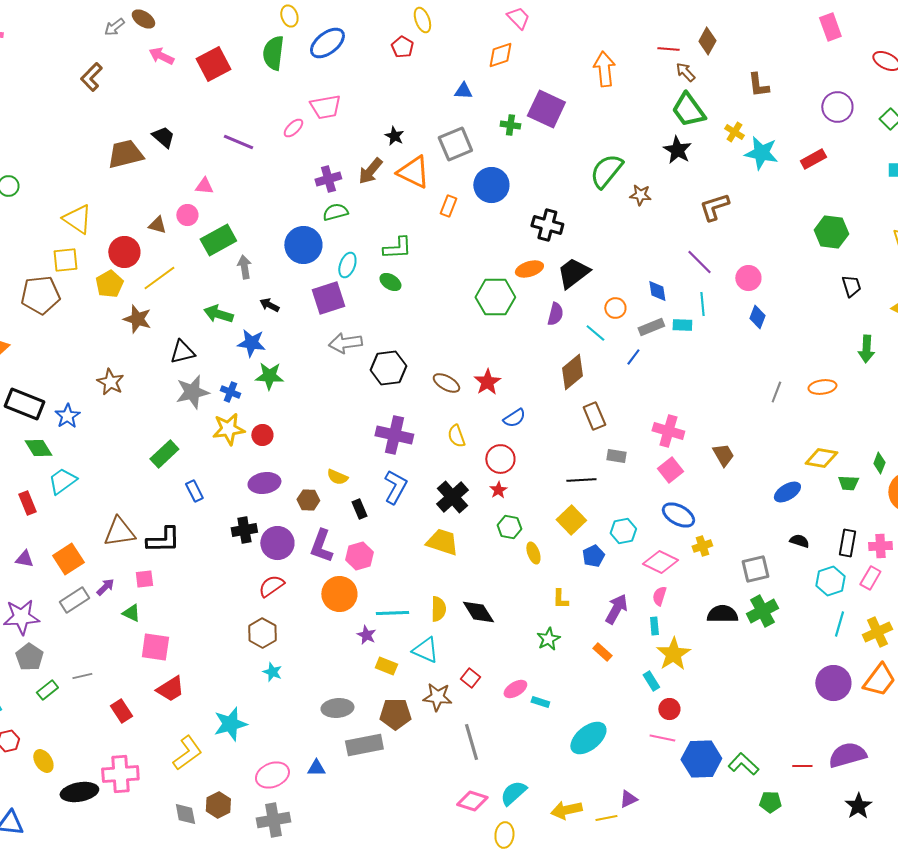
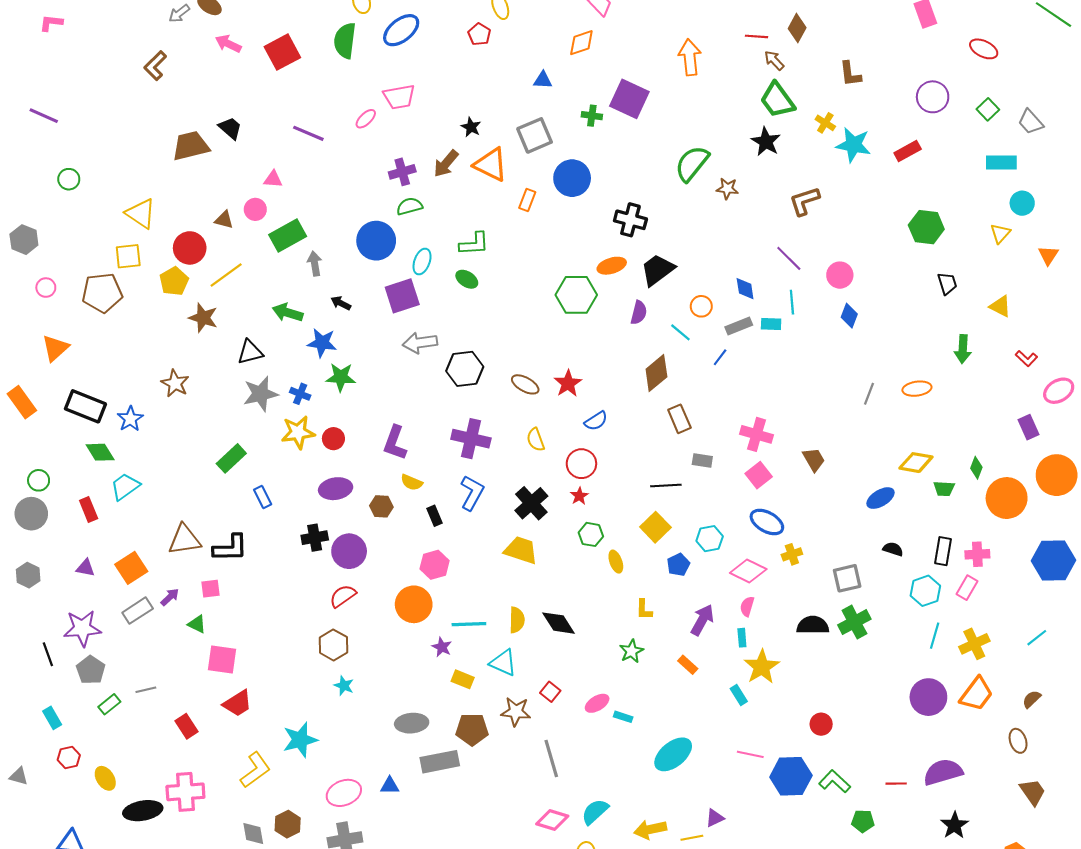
purple L-shape: (321, 546) -> (395, 443), moved
red circle: (669, 709) -> (821, 724), moved

